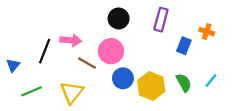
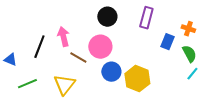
pink arrow: (71, 40) -> (63, 37), turned -108
blue triangle: (13, 65) -> (10, 60), turned -48
green semicircle: (184, 83) -> (189, 54), moved

